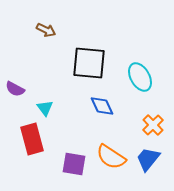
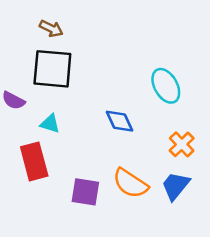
black square: (89, 63) -> (52, 69), moved
cyan triangle: (45, 108) -> (50, 124), turned -36

